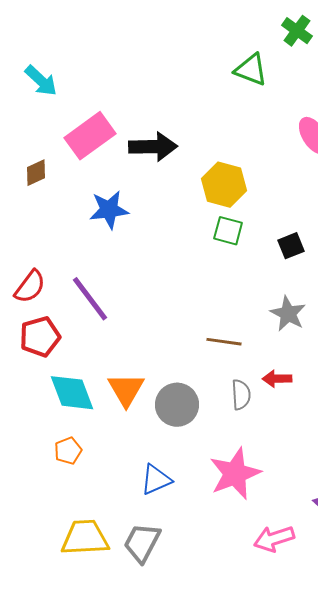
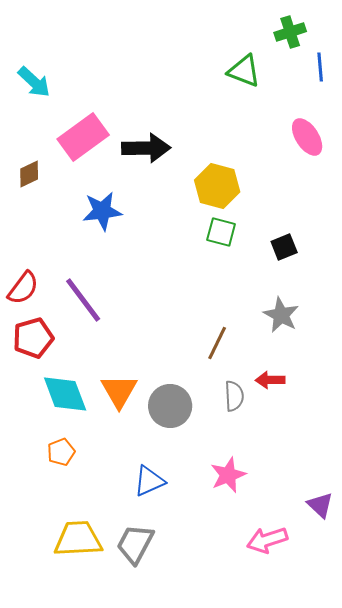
green cross: (297, 31) -> (290, 32), turned 36
brown line: (224, 342) -> (217, 343), turned -72
pink star: (235, 474) -> (228, 475), size x0.7

